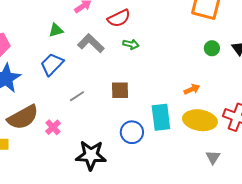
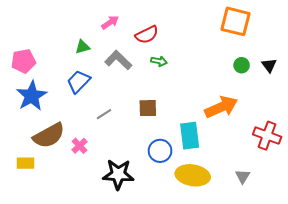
orange arrow: (192, 89) -> (221, 107), size x2.0
yellow ellipse: (200, 120) -> (193, 175), moved

